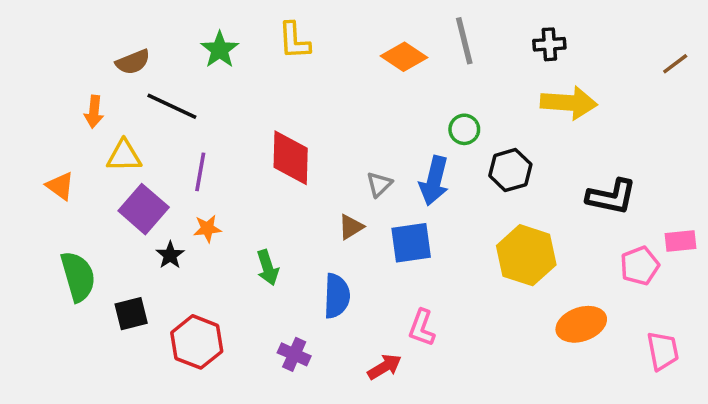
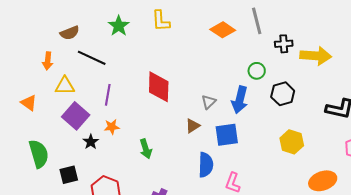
black cross: (549, 44) -> (284, 44), moved
yellow hexagon: (526, 255) -> (292, 142), size x0.7
blue semicircle: (337, 296) -> (206, 165), moved

